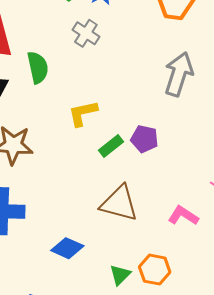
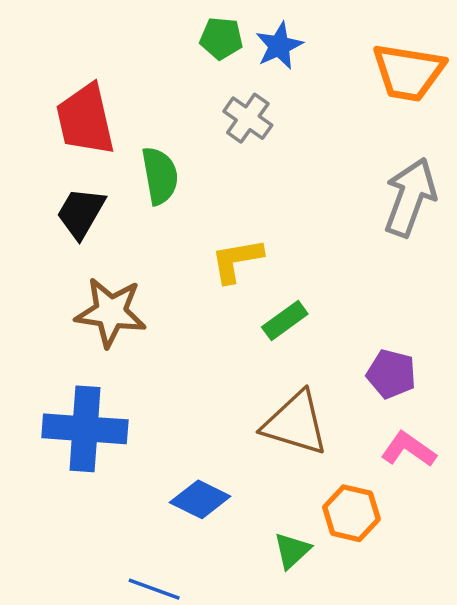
purple pentagon: (144, 139) -> (391, 374), moved
orange hexagon: (155, 270) -> (351, 513), moved

